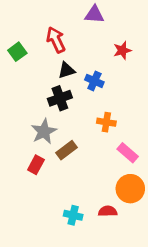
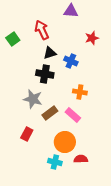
black cross: (60, 98) -> (45, 74), turned 30
gray star: (44, 131) -> (33, 99), turned -30
pink rectangle: (128, 153) -> (73, 115), moved
red rectangle: (36, 165) -> (27, 134), moved
orange circle: (130, 189) -> (65, 142), moved

